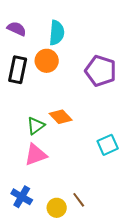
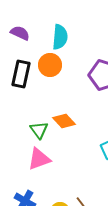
green triangle: (36, 126) -> (39, 130), turned -30

